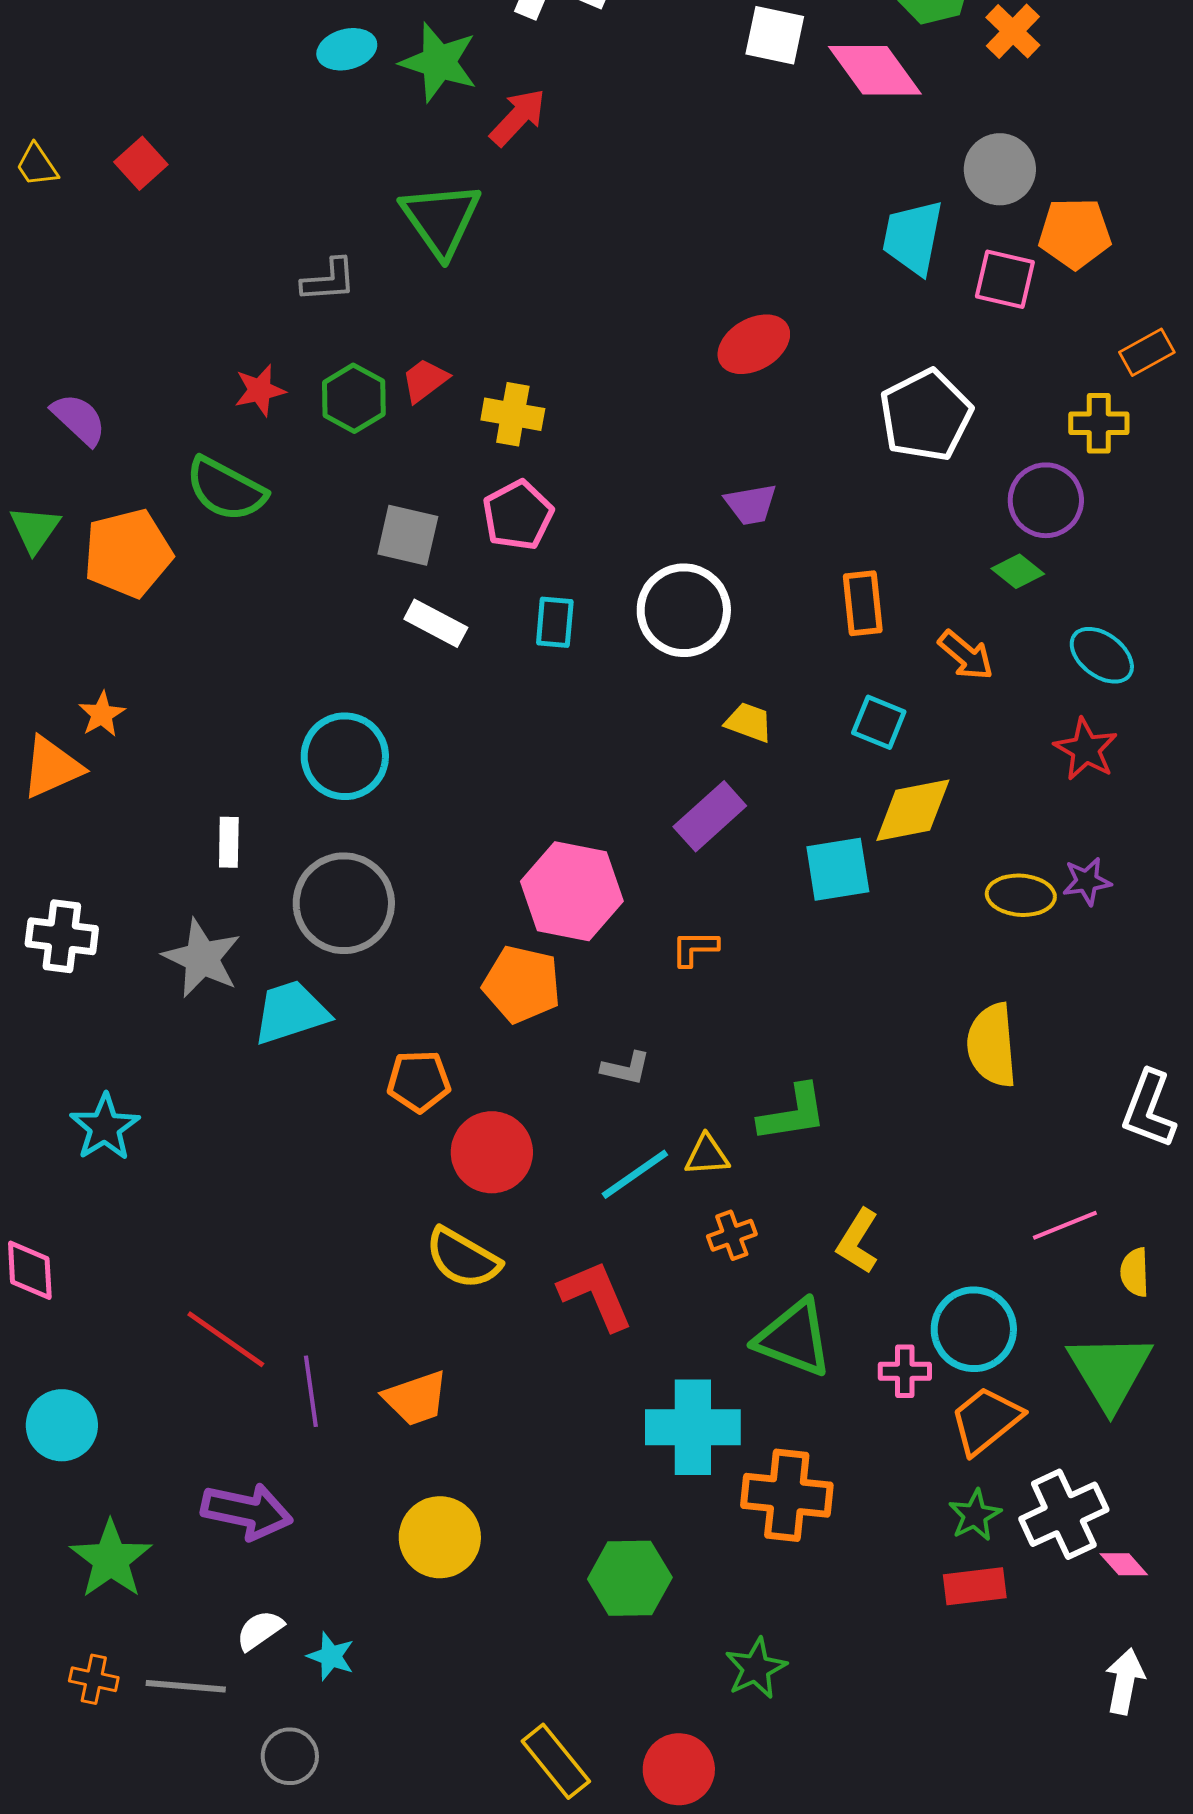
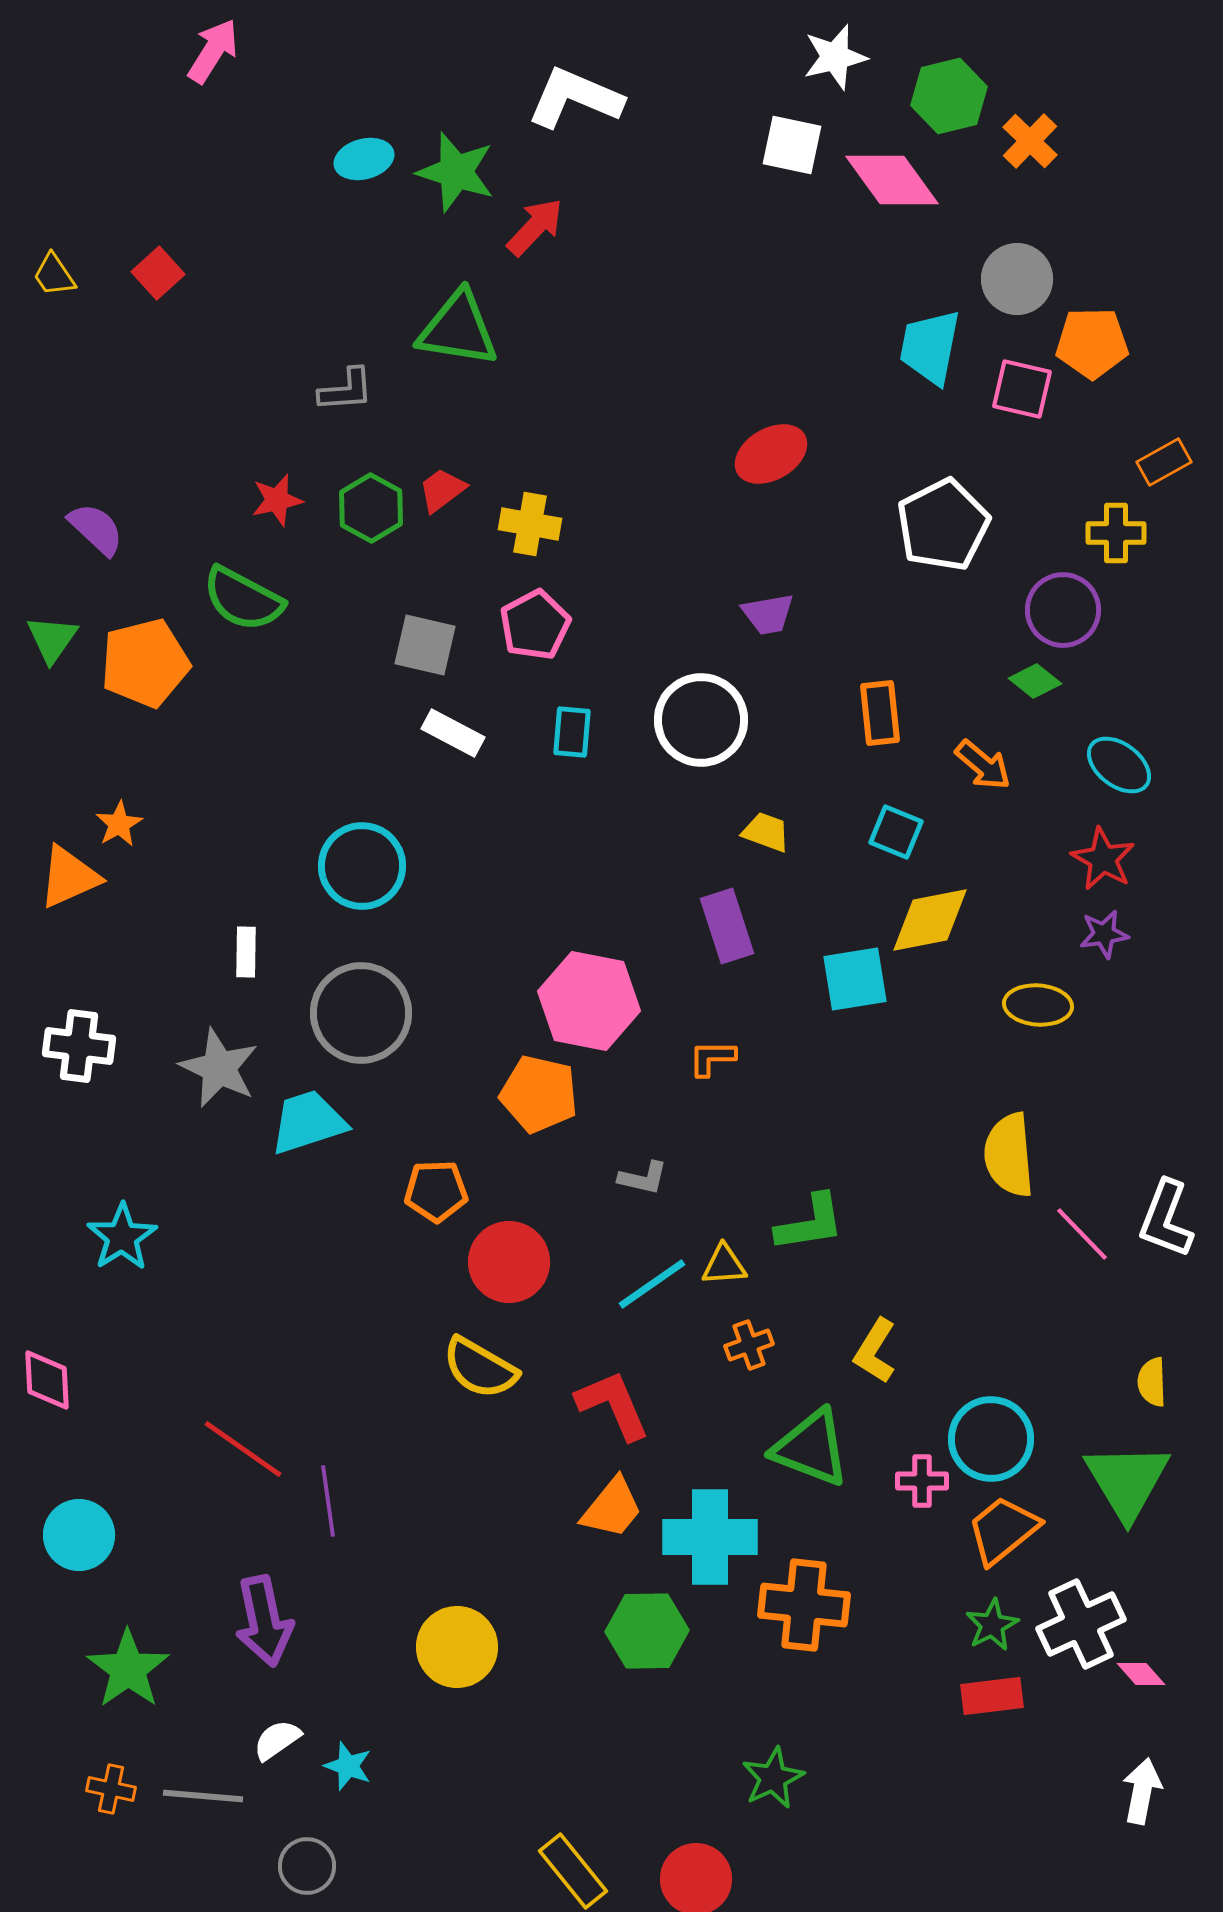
green triangle: (441, 219) -> (458, 329), turned -46
purple rectangle: (710, 816) -> (727, 926), turned -66
purple star: (1087, 881) -> (1104, 934), moved
pink line: (1065, 1225) -> (1082, 1234), moved, turned 68
orange trapezoid: (416, 1398) -> (612, 1508), moved, turned -32
purple arrow: (247, 1511) -> (264, 1621), turned 66
green hexagon: (630, 1578) -> (647, 1631), moved

